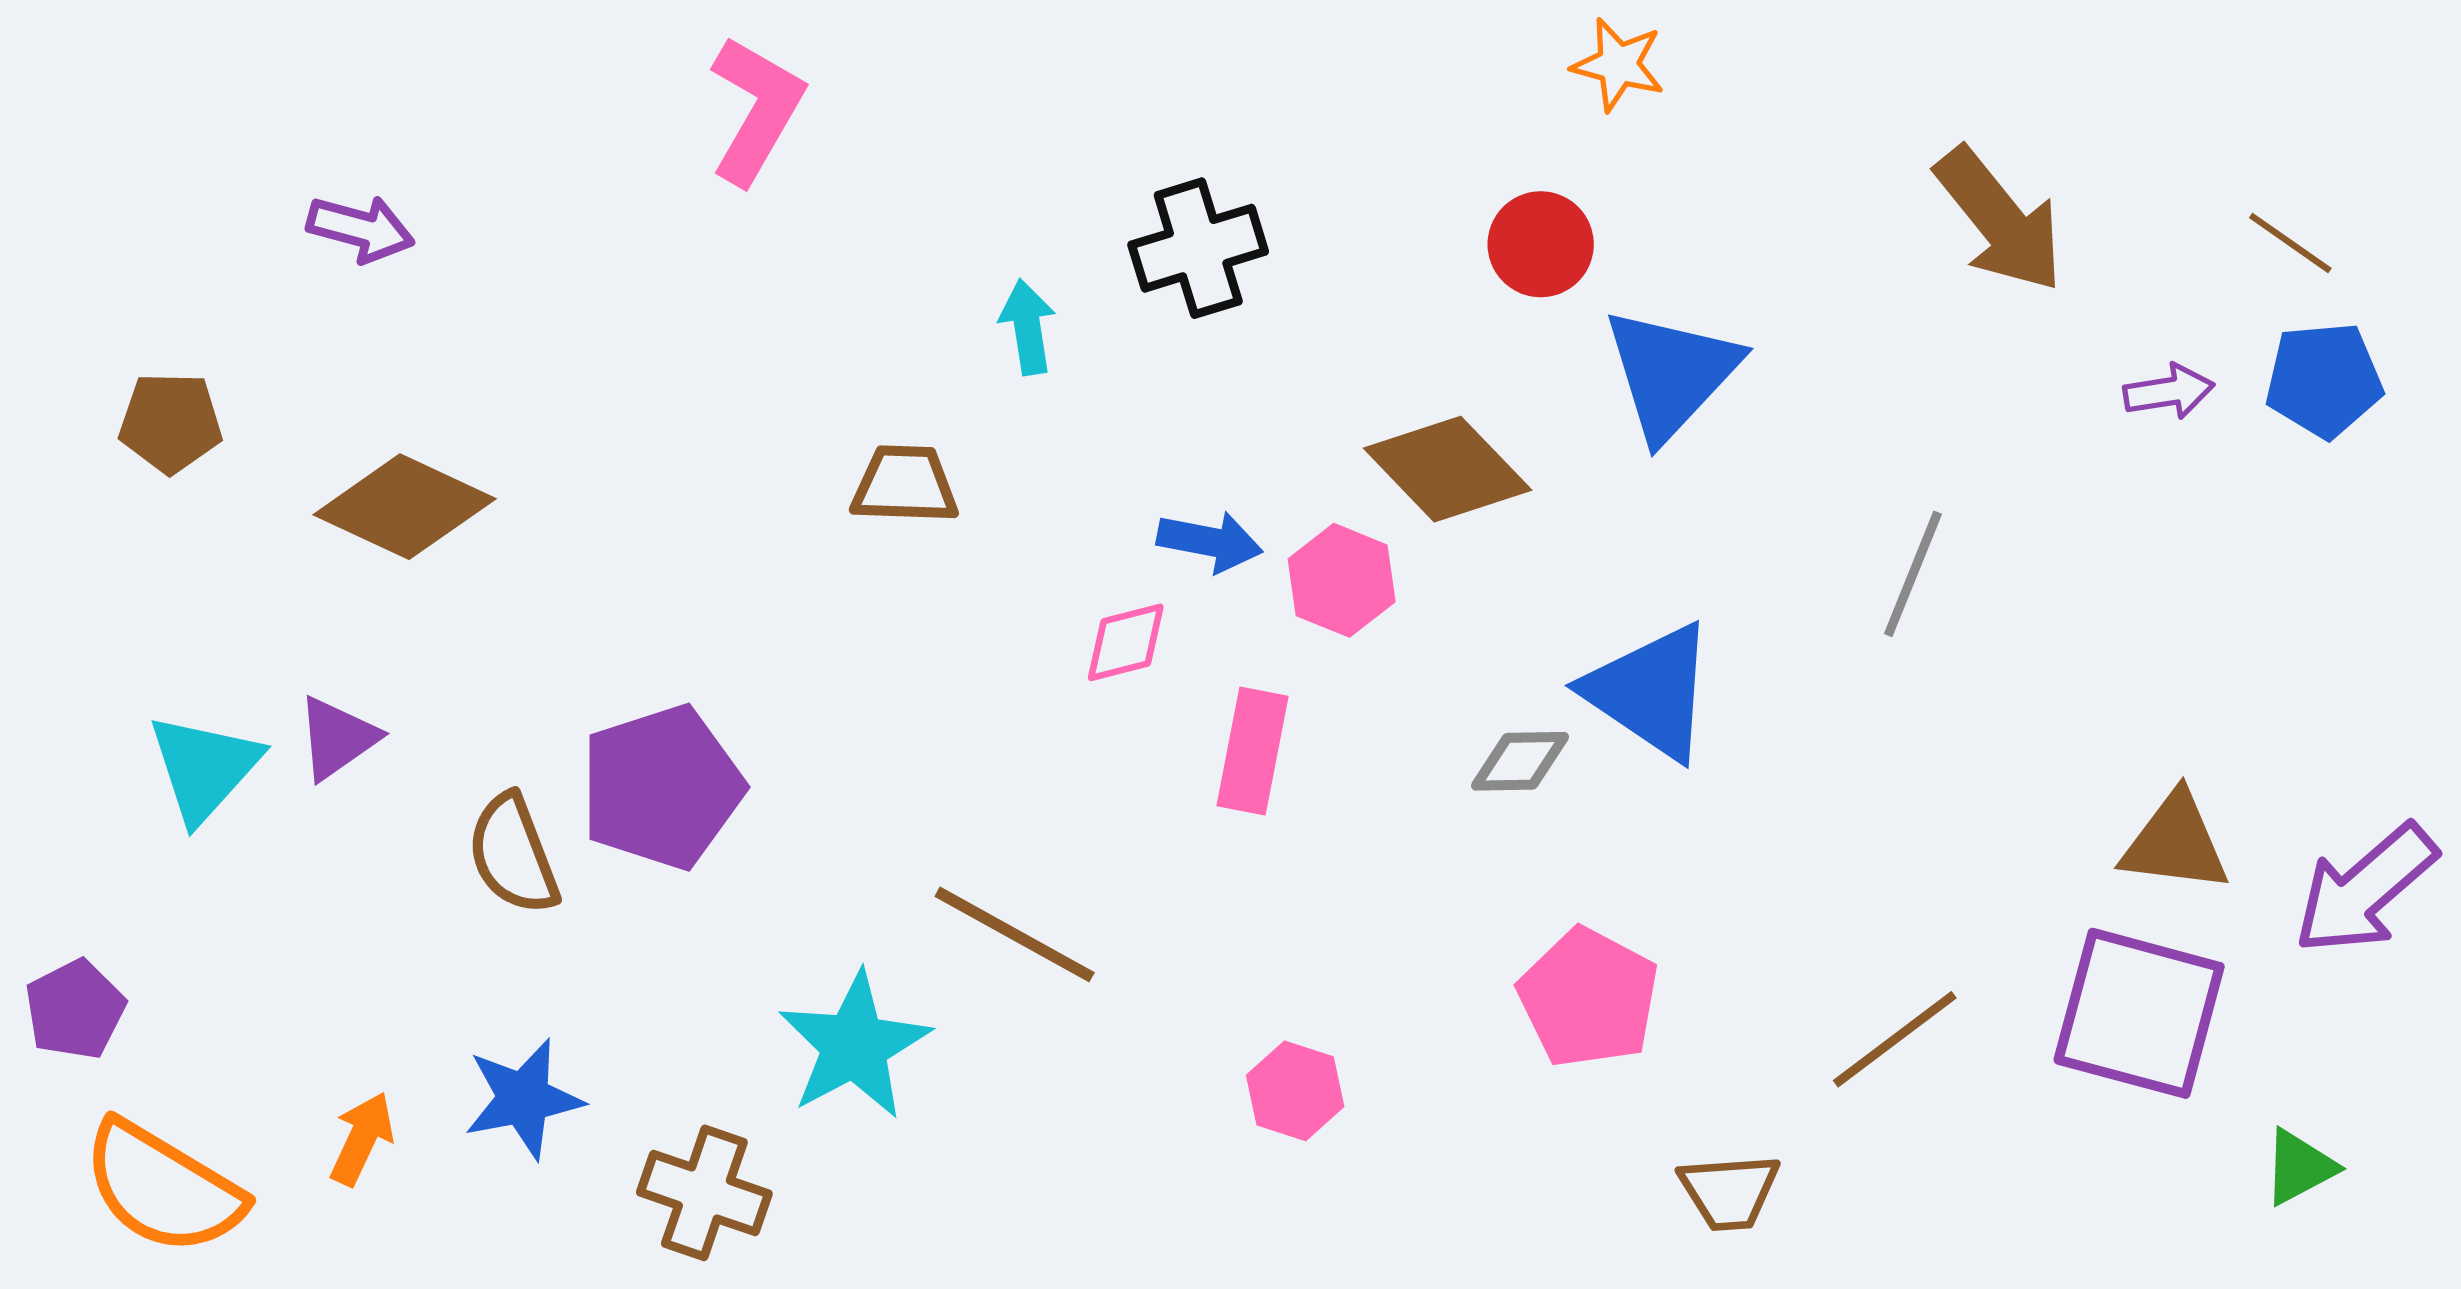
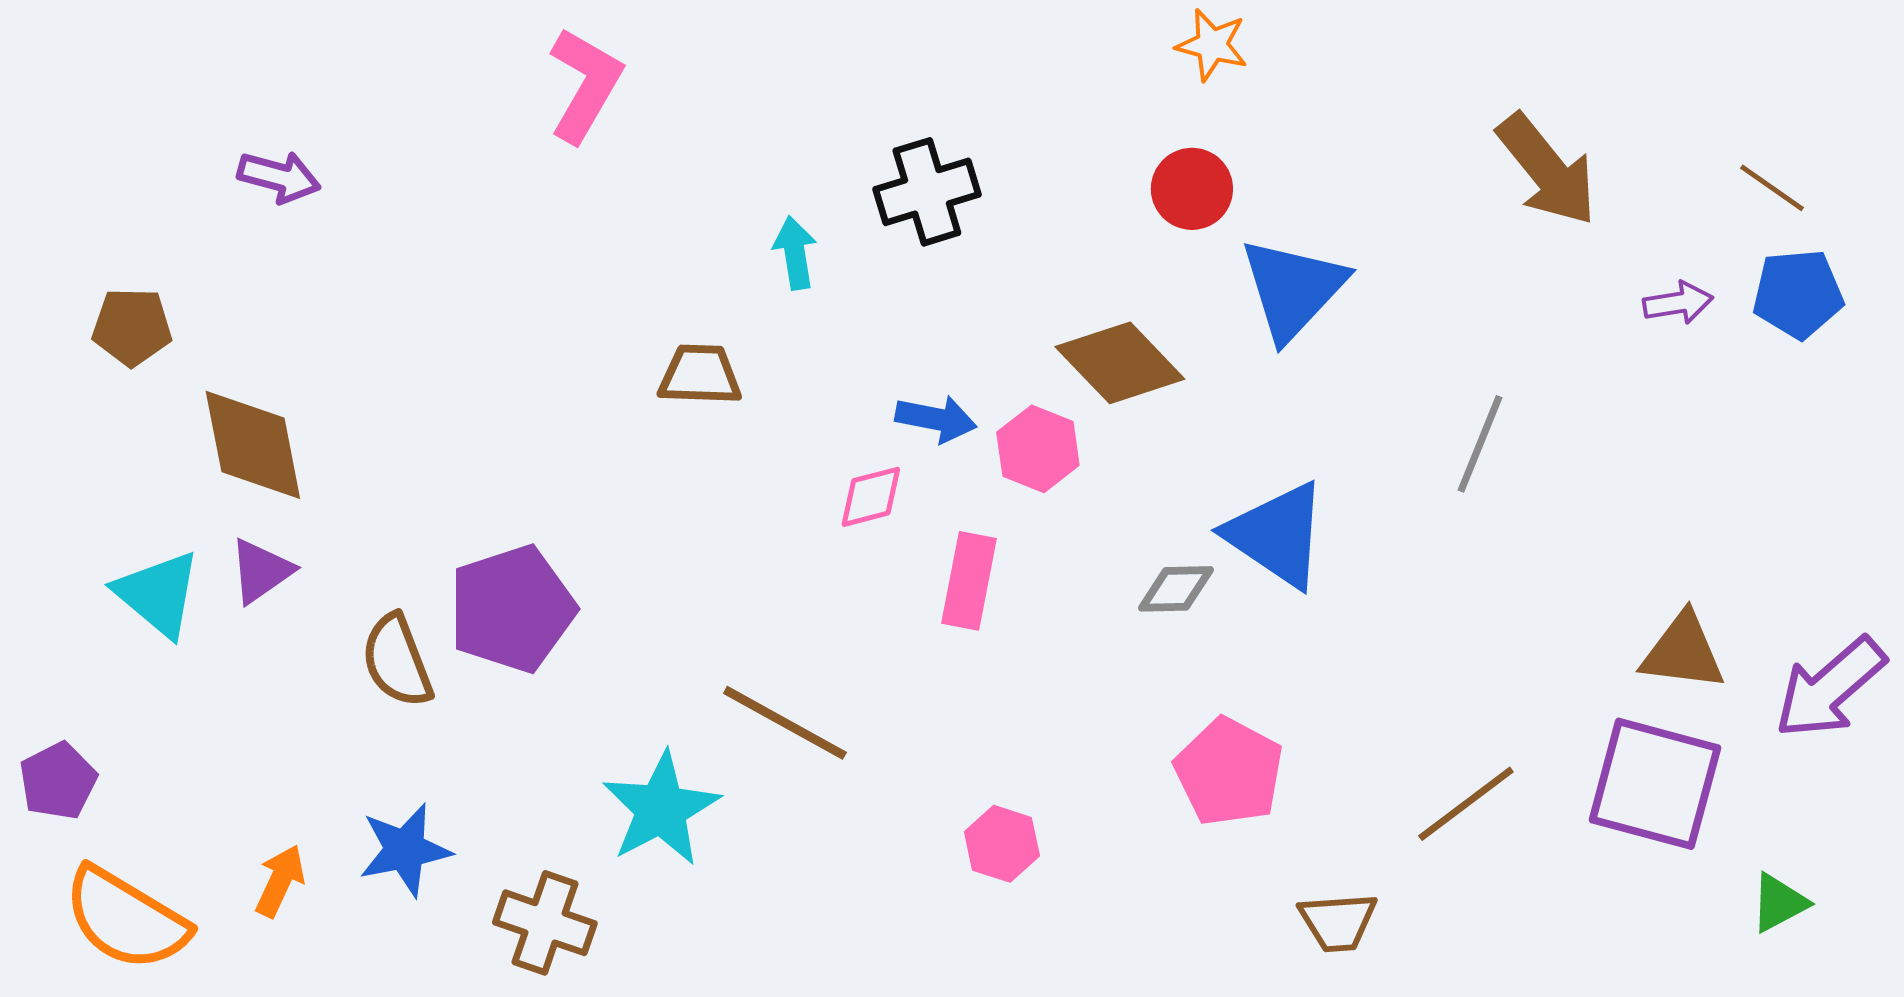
orange star: (1618, 65) -> (1212, 45), moved
brown diamond: (405, 507) -> (253, 445), moved, turned 54
cyan triangle: (204, 768) -> (158, 594), turned -32

